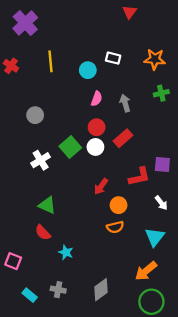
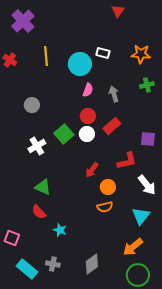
cyan circle: (88, 70) -> (80, 64), size x1.5
purple square: (162, 165) -> (148, 139), moved
white arrow: (161, 203) -> (147, 185), size x1.5
cyan rectangle: (30, 295) -> (27, 269), size x1.5

